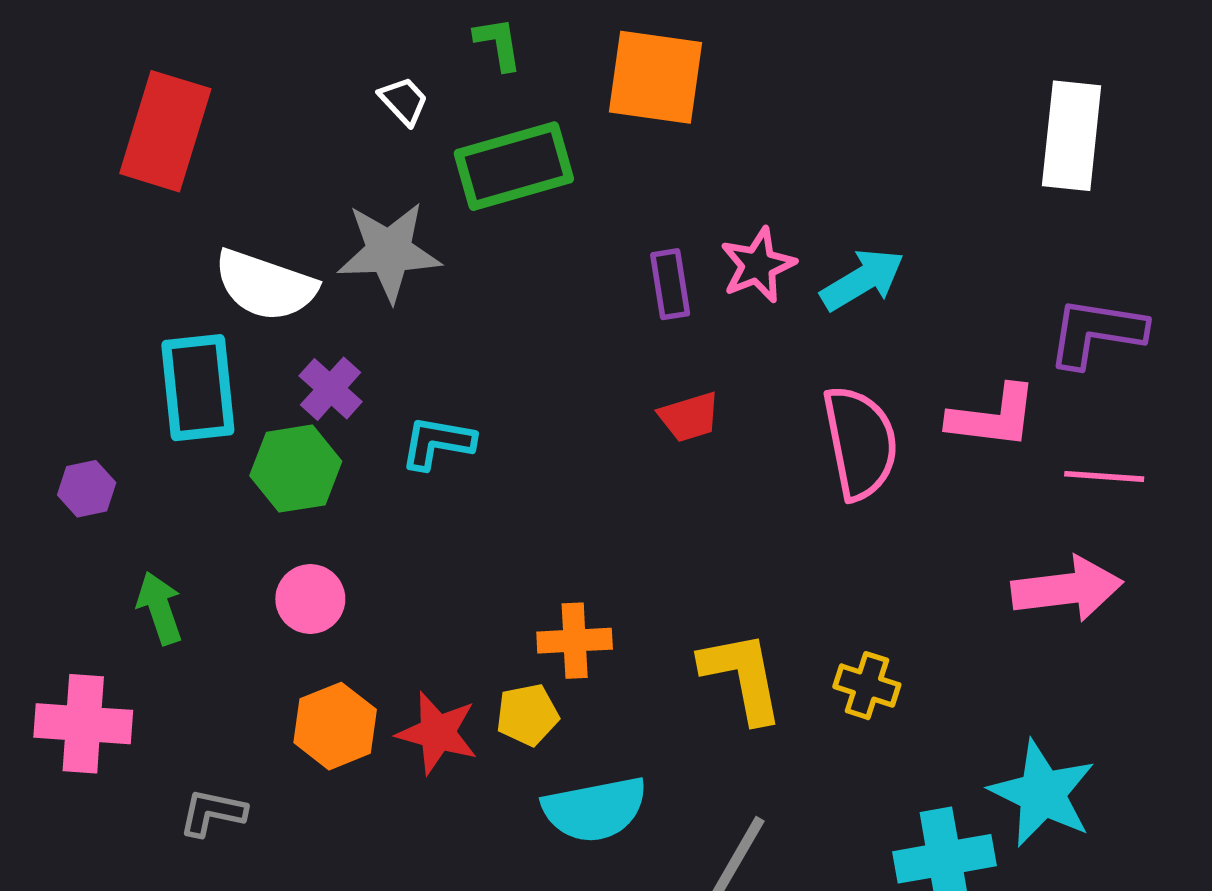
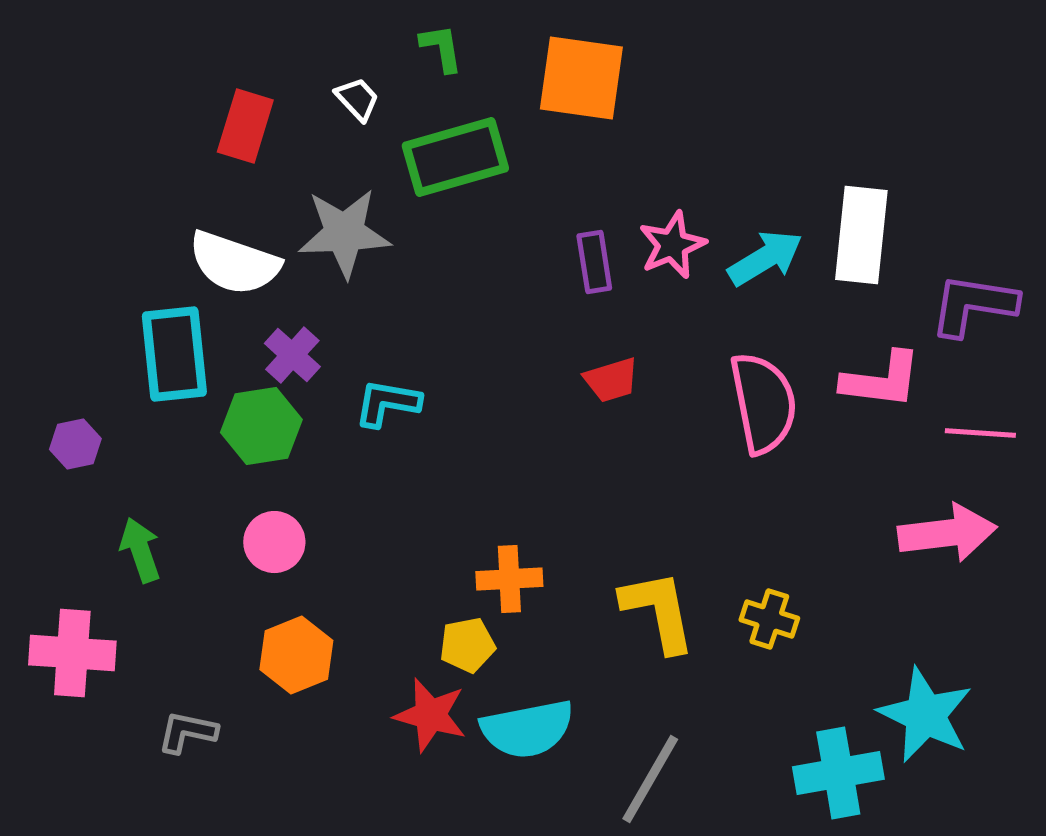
red rectangle: (165, 131) -> (245, 126), moved, size x0.7
white rectangle: (1072, 136) -> (861, 235), moved
red star: (437, 733) -> (430, 715), moved

